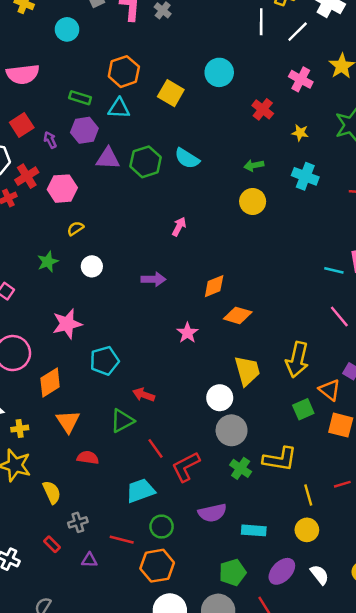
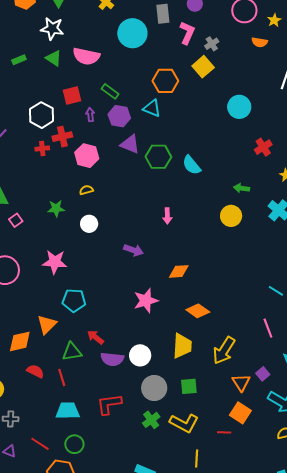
cyan circle: (67, 29) -> (132, 33), size x1.5
yellow square: (171, 93) -> (203, 67), moved
green rectangle: (80, 98) -> (110, 91), moved
pink arrow: (179, 227) -> (167, 216), turned 133
orange diamond: (238, 315) -> (198, 311), moved
pink star: (187, 333) -> (146, 301), size x1.4
orange diamond: (50, 382) -> (20, 341), moved
white circle: (220, 398) -> (140, 355), moved
green square: (303, 409) -> (189, 386), moved
orange triangle: (68, 421) -> (47, 324), moved
red line: (155, 448) -> (62, 377), moved
red line: (342, 484) -> (224, 432), moved
purple semicircle: (212, 513) -> (112, 359), moved

